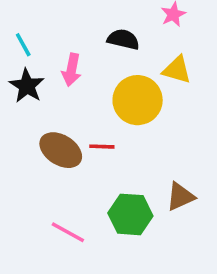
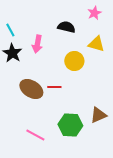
yellow circle: (138, 100) -> (74, 61), size x0.7

